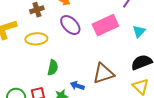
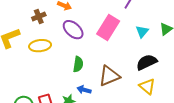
pink rectangle: (105, 25) -> (108, 27), turned -30
green semicircle: (53, 68) -> (78, 64), moved

